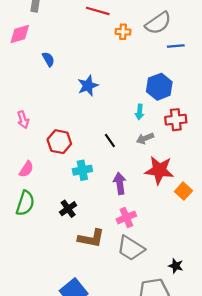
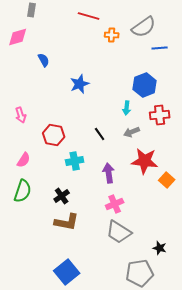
brown L-shape: (91, 238) -> (67, 222), moved

